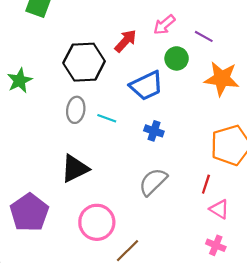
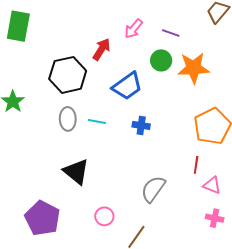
green circle: (177, 58) -> (161, 60), moved
black triangle: (75, 168) -> (76, 172), turned -44
gray semicircle: (153, 182) -> (153, 189), moved
pink circle: (97, 222) -> (104, 216), size x0.6

